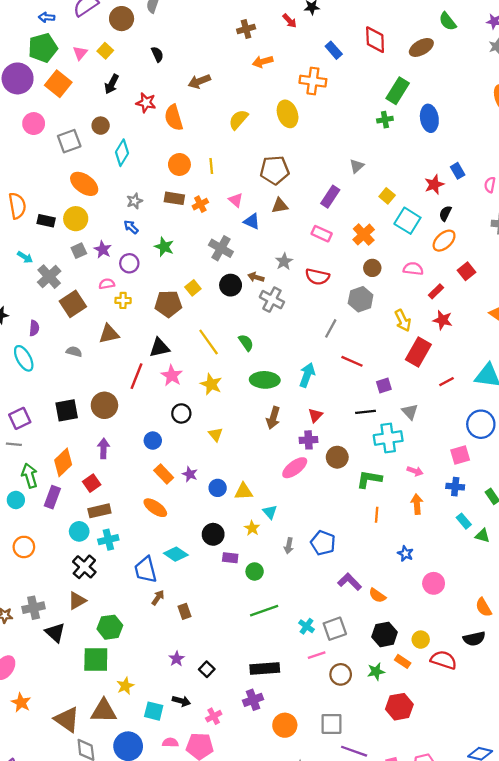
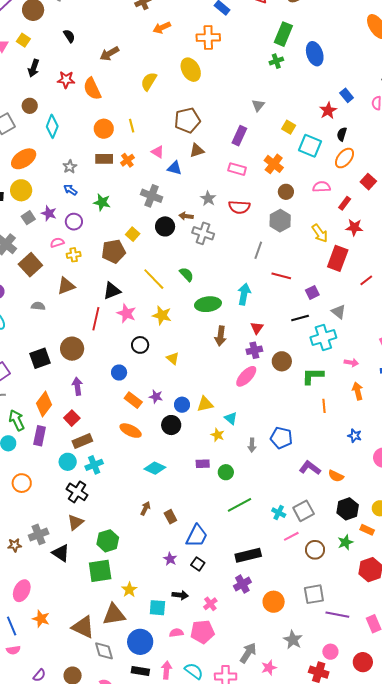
orange ellipse: (84, 184) -> (24, 159), turned -60
black circle: (213, 534) -> (171, 425), moved
blue trapezoid: (146, 570) -> (197, 536), moved, turned -130

